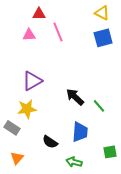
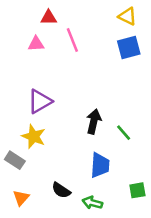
black arrow: (75, 97) -> (94, 121), turned 60
yellow star: (27, 109) -> (34, 136), turned 30
black semicircle: (50, 142) -> (61, 190), moved

